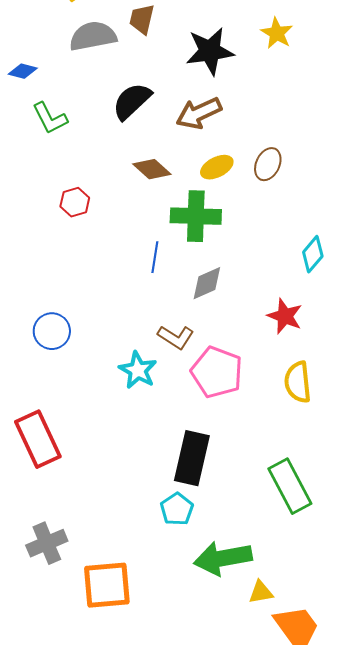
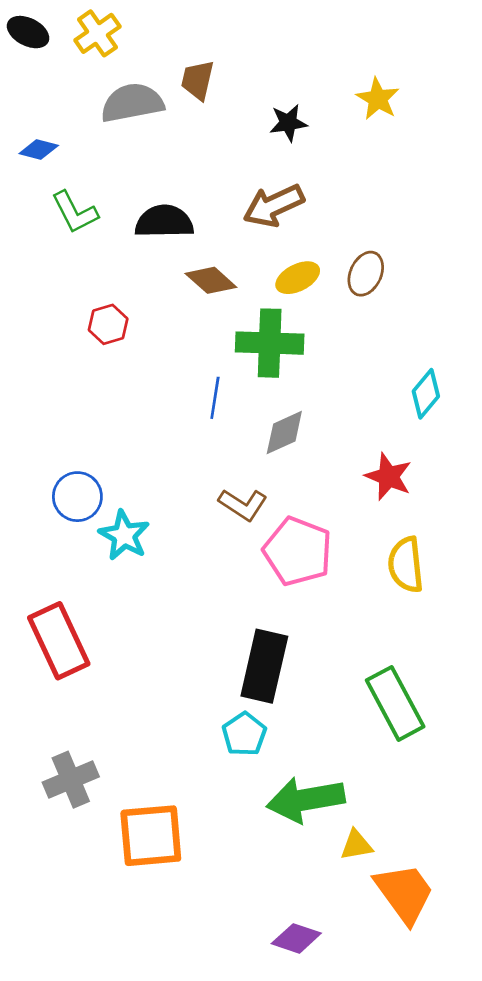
black star: (210, 51) -> (288, 123), size x0.6
black semicircle: (132, 101) -> (164, 222), moved, turned 42
cyan star: (138, 370) -> (124, 535), moved

